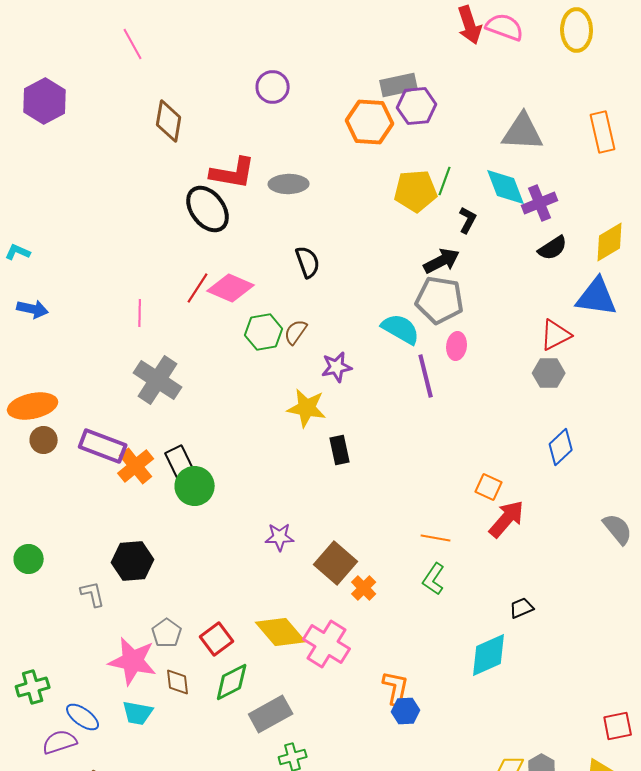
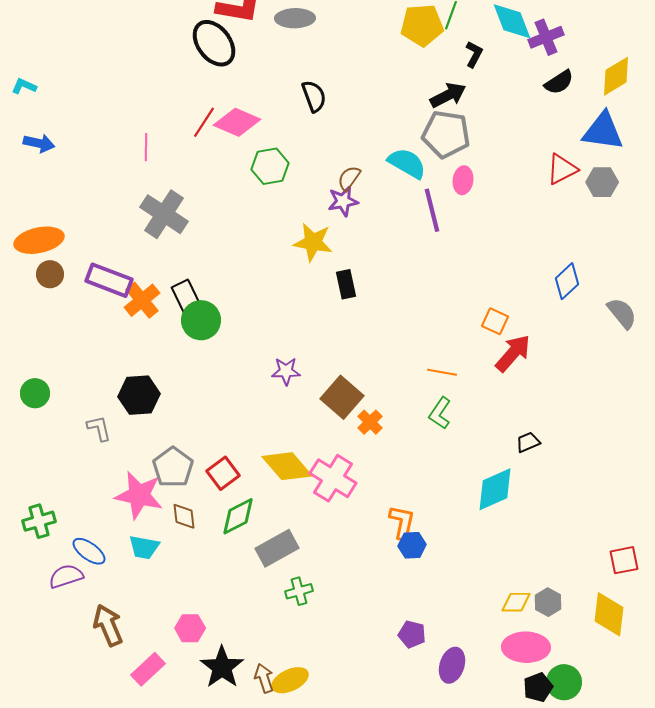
brown semicircle: (296, 332) -> (349, 178), moved
gray hexagon: (549, 373) -> (602, 182), moved
gray semicircle: (618, 529) -> (622, 313), moved
gray pentagon: (167, 633) -> (173, 467), size x1.4

